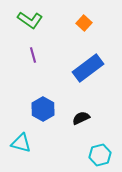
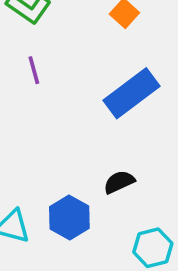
blue hexagon: (43, 109) -> (69, 218), moved

